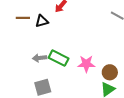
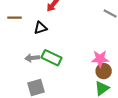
black triangle: (42, 21) -> (40, 28), moved
pink star: (86, 64) -> (100, 59), moved

